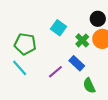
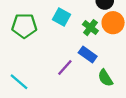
green pentagon: (25, 44) -> (24, 26), moved
cyan line: (20, 68) -> (19, 82), moved

